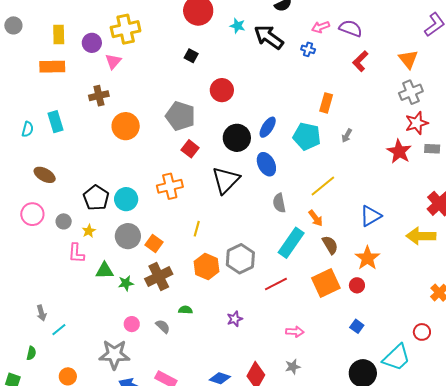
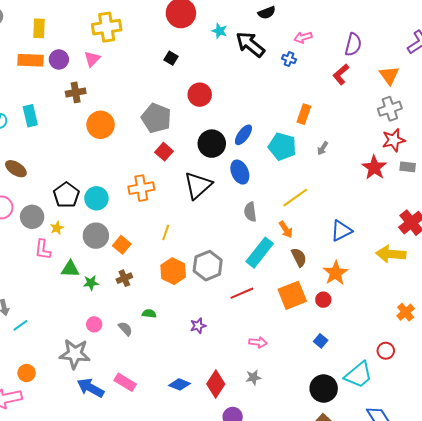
purple semicircle: (351, 28) -> (353, 45), moved, turned 80
purple circle: (92, 43) -> (59, 59), moved
gray circle: (64, 221) -> (32, 217), size x1.5
brown cross: (159, 276) -> (124, 278), size x0.6

